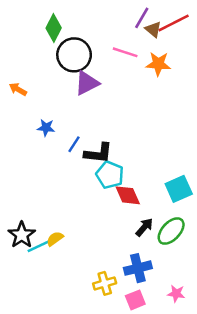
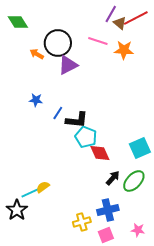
green diamond: (54, 28) -> (18, 22), moved, turned -60
orange arrow: (18, 89) -> (37, 54), moved
black star: (22, 235) -> (17, 210), moved

